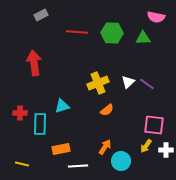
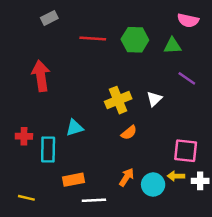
purple line: (147, 84) -> (187, 78), moved
yellow arrow: (146, 146) -> (176, 176), turned 56
cyan circle: (121, 161) -> (153, 185), moved

